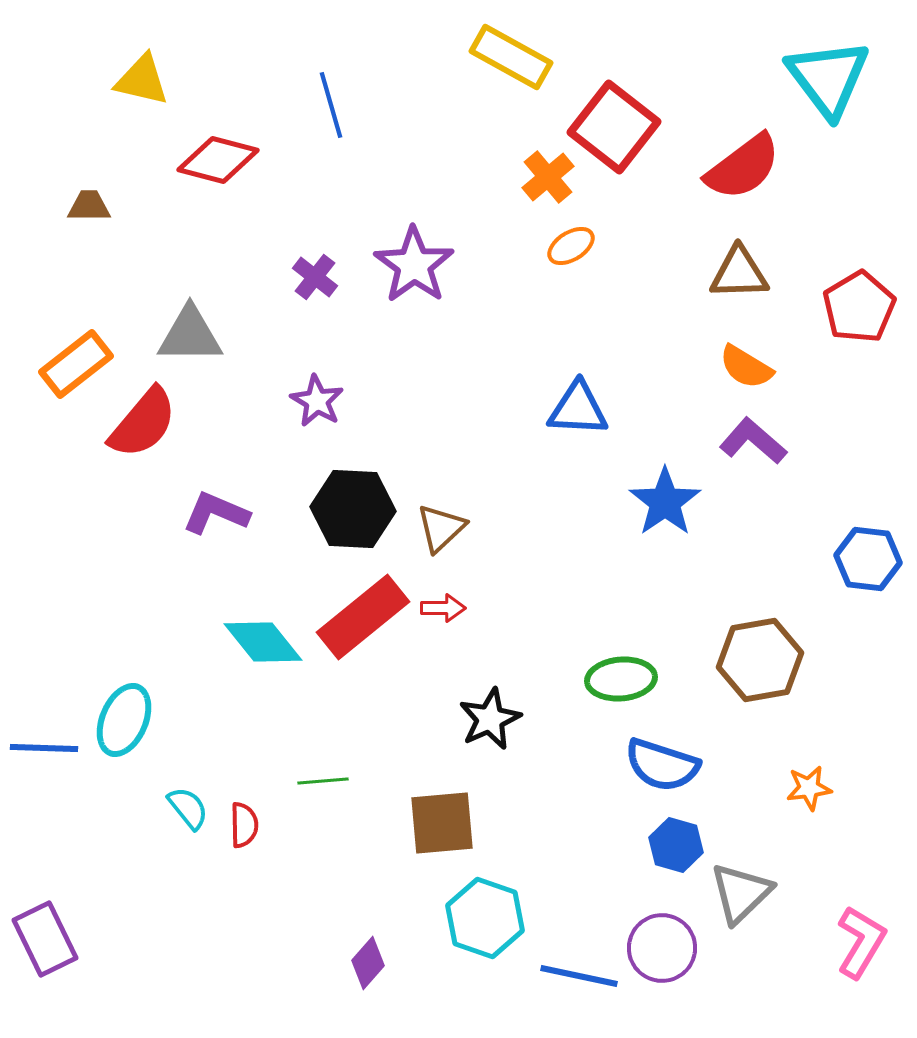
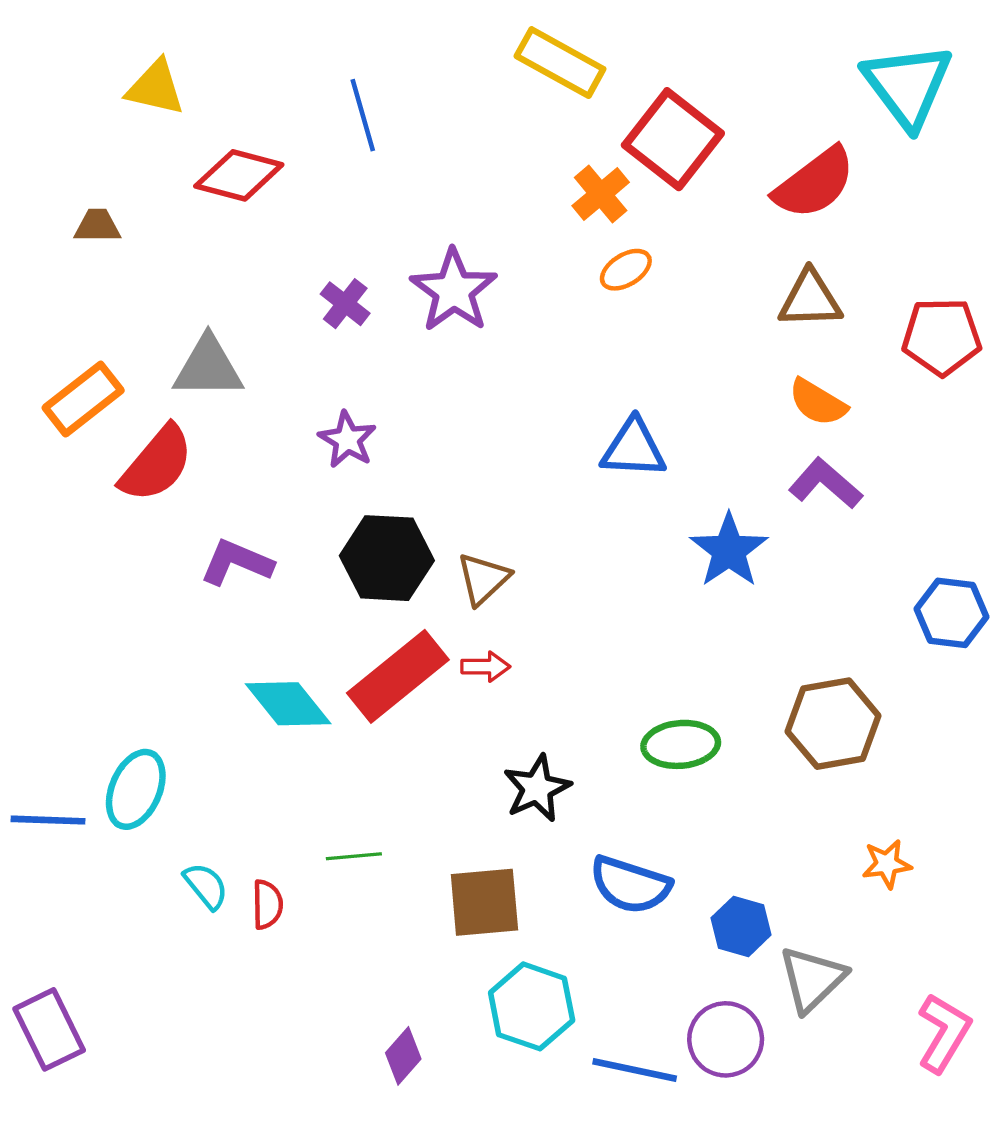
red pentagon: (859, 307) -> (942, 337), turned 30
blue semicircle: (662, 765) -> (630, 885), moved

